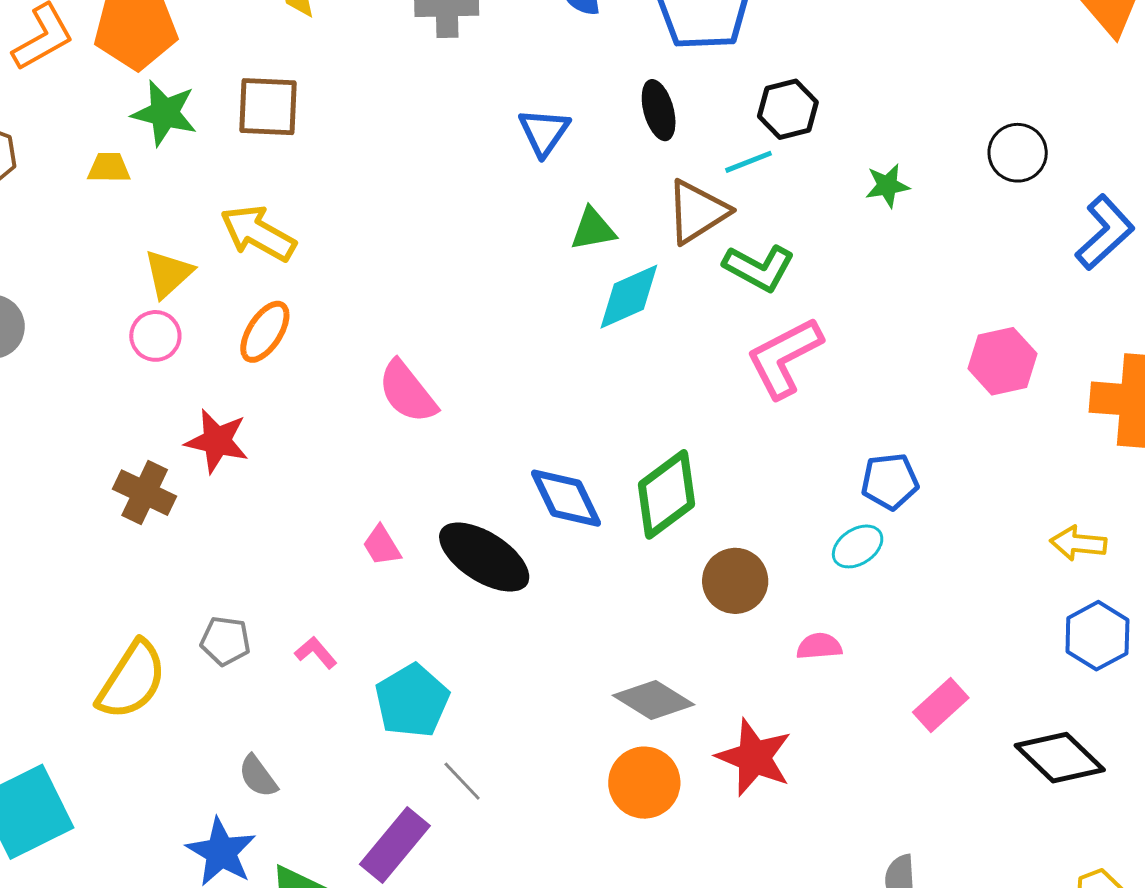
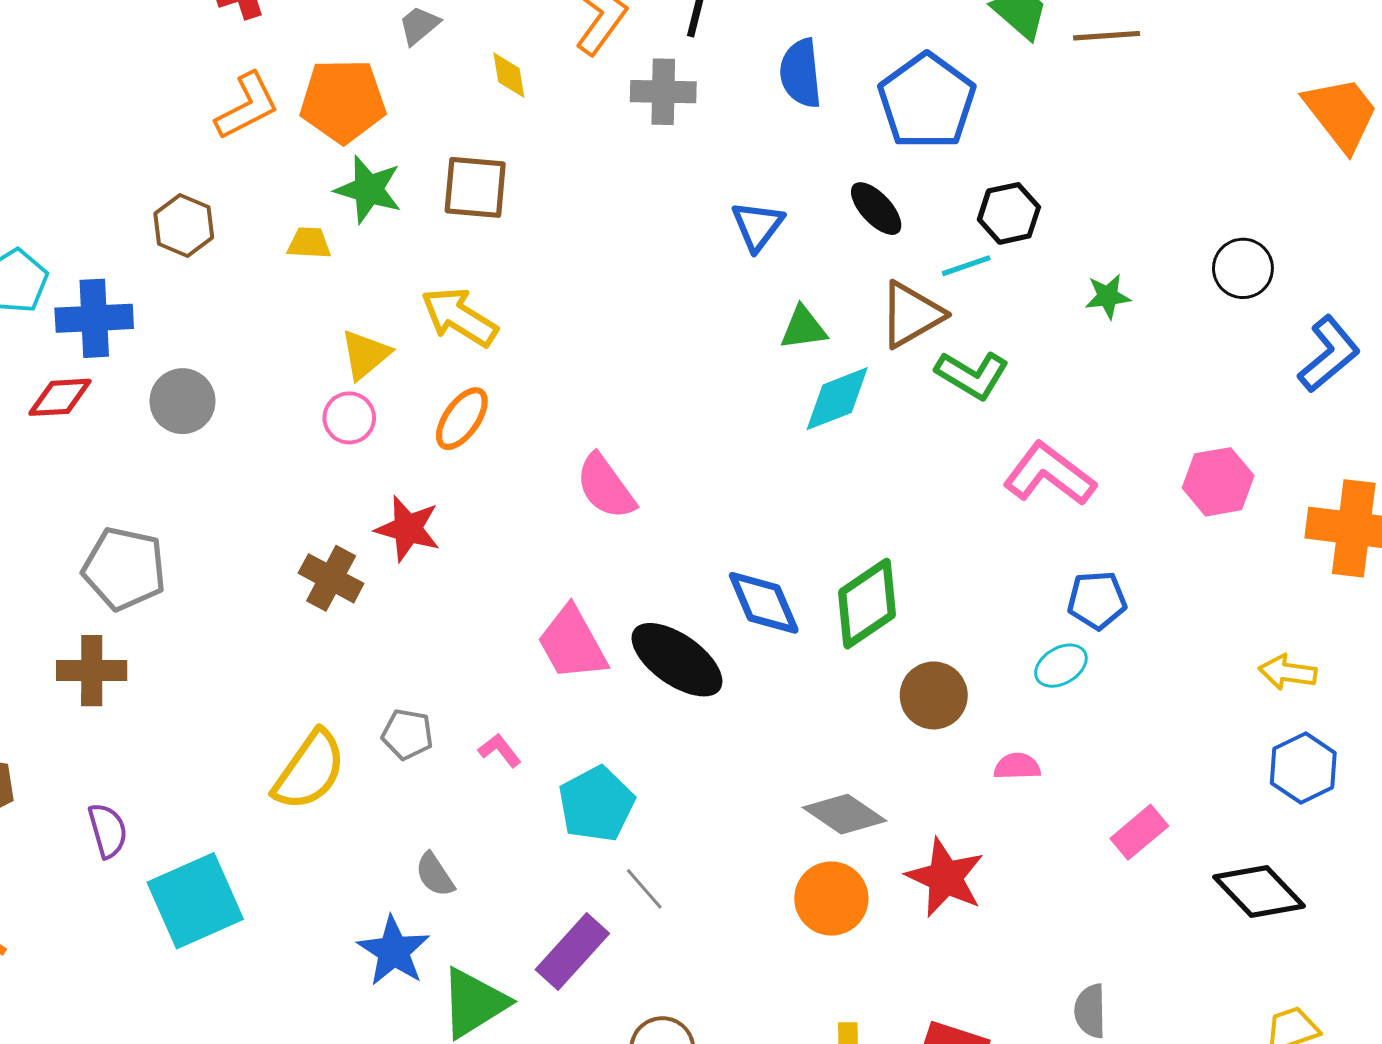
black ellipse: (659, 110) -> (876, 209), turned -30
pink L-shape: (784, 357) -> (1049, 474), moved, turned 62
pink trapezoid: (382, 546) -> (572, 643), size x1.8

